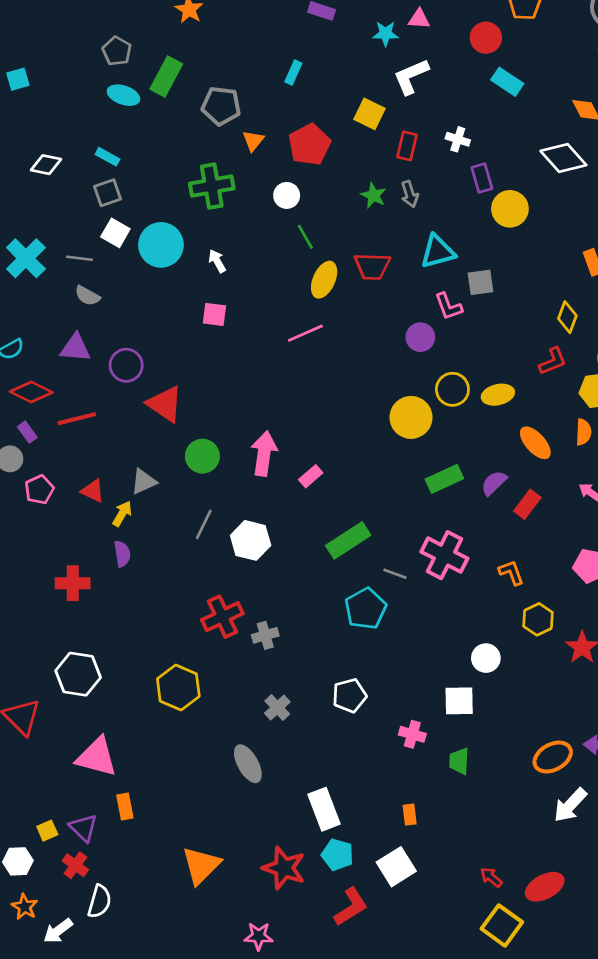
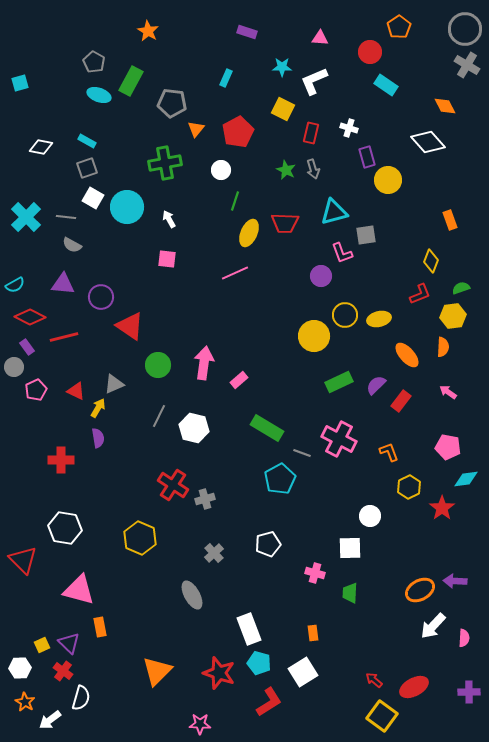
cyan star: (386, 34) -> (282, 67), moved
green line: (305, 237) -> (235, 201), turned 48
green rectangle: (348, 540) -> (267, 428), turned 64
red cross: (222, 617) -> (173, 485), turned -32

